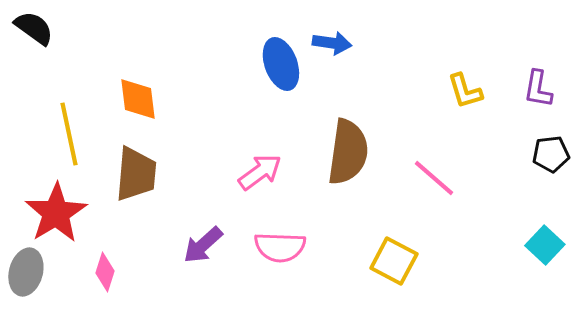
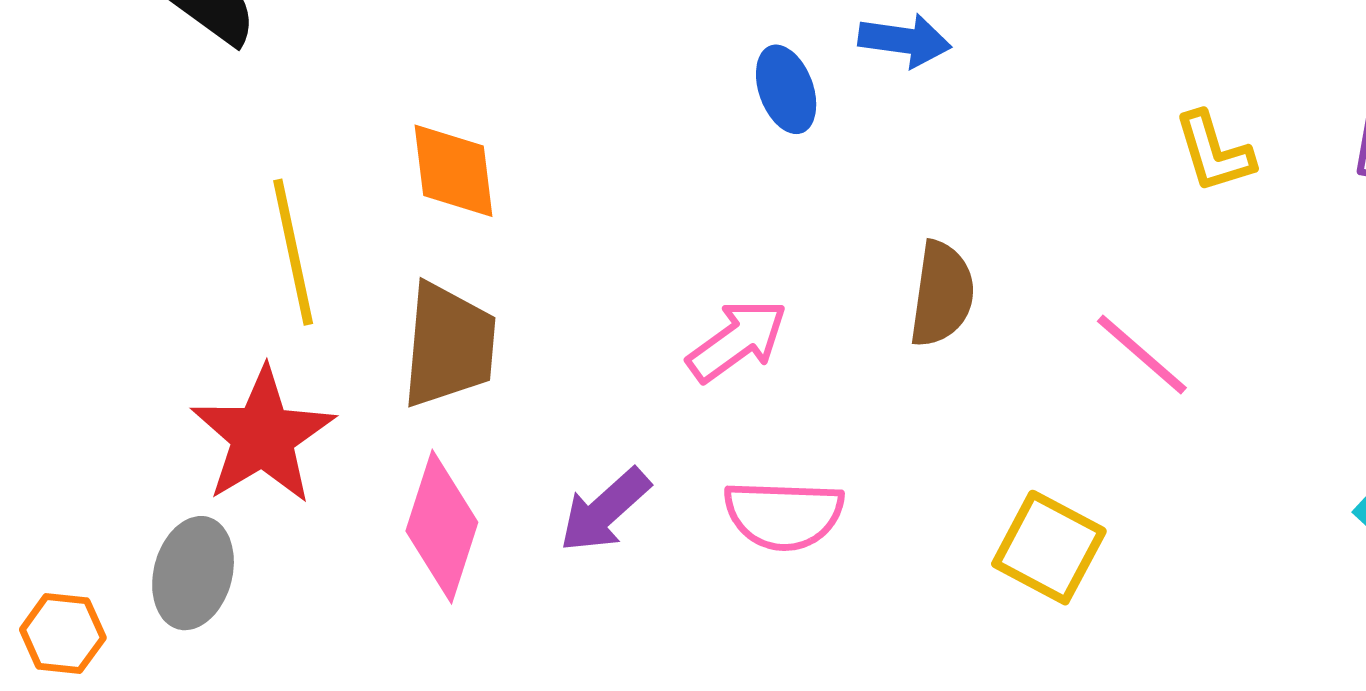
blue ellipse: (281, 64) -> (786, 89), size x0.7
brown semicircle: (348, 152) -> (942, 294), size x0.7
pink diamond: (105, 272) -> (442, 527), moved, size x1.6

